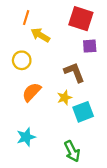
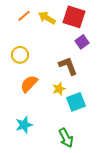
orange line: (26, 18) -> (24, 16), turned 32
yellow arrow: (40, 35) -> (47, 18), moved
purple square: (90, 46) -> (82, 42), turned -32

